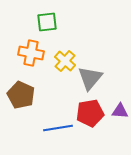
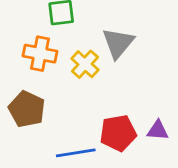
gray triangle: (90, 78) -> (118, 43), moved

